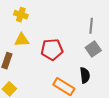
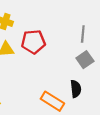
red pentagon: (52, 49) -> (33, 42), moved

